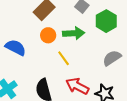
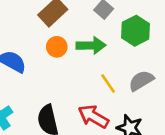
yellow line: (64, 58) -> (108, 84), moved

